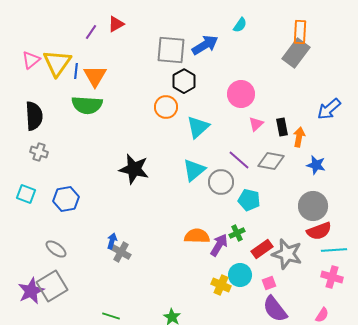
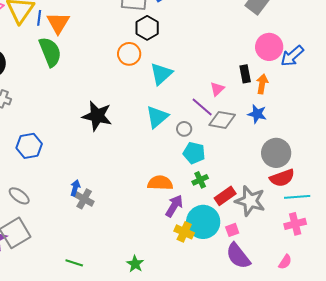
pink circle: (241, 94) -> (269, 47), moved
green semicircle: (87, 105) -> (50, 52), turned -116
pink triangle: (256, 124) -> (217, 89), moved
gray diamond: (271, 161) -> (222, 120), moved
blue star: (316, 165) -> (257, 114), moved
gray circle: (221, 182) -> (184, 129), size x0.6
cyan pentagon: (249, 200) -> (194, 153), moved
purple arrow: (219, 245) -> (174, 206), moved
cyan circle: (240, 275) -> (203, 222), size x1.4
pink cross: (332, 277) -> (295, 224), turned -30

